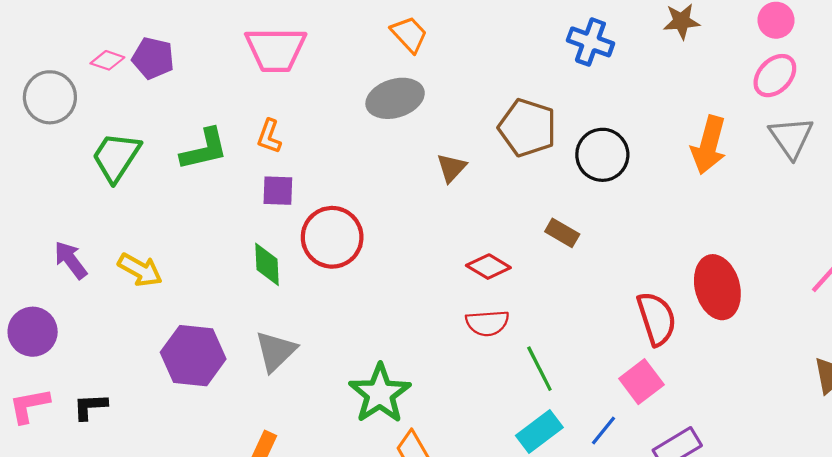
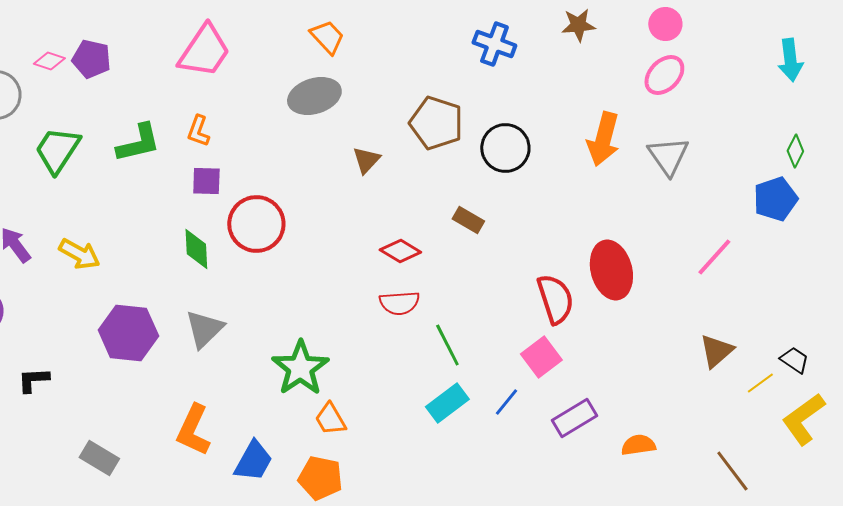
pink trapezoid: (276, 50) -> (204, 51), turned -56
gray triangle: (791, 137) -> (668, 156), moved

